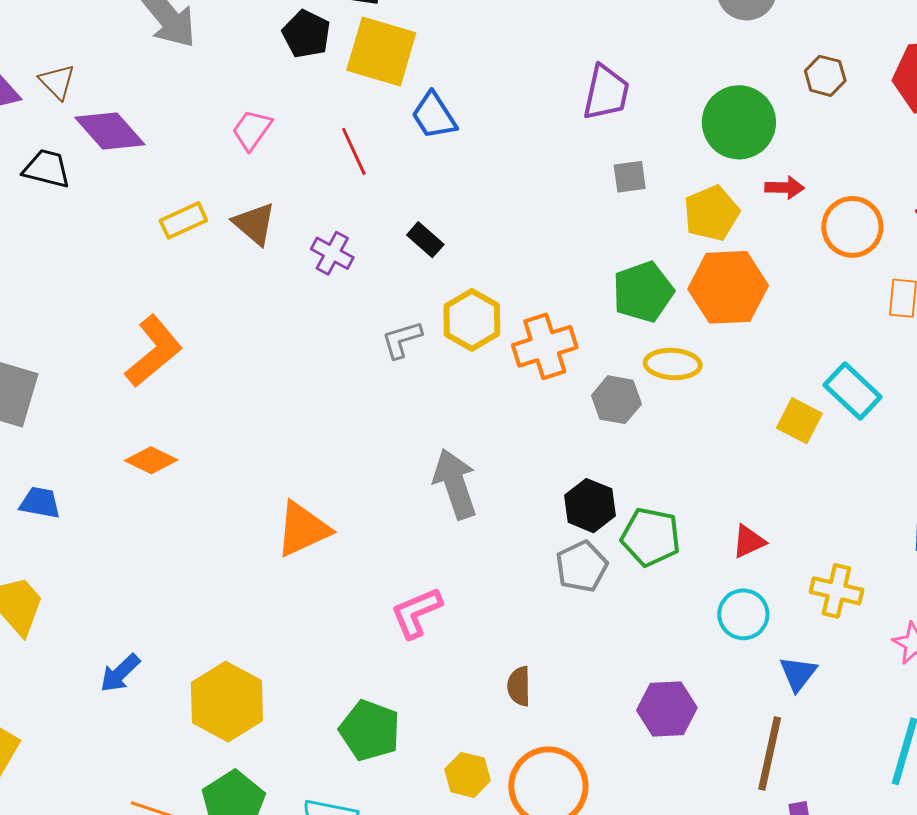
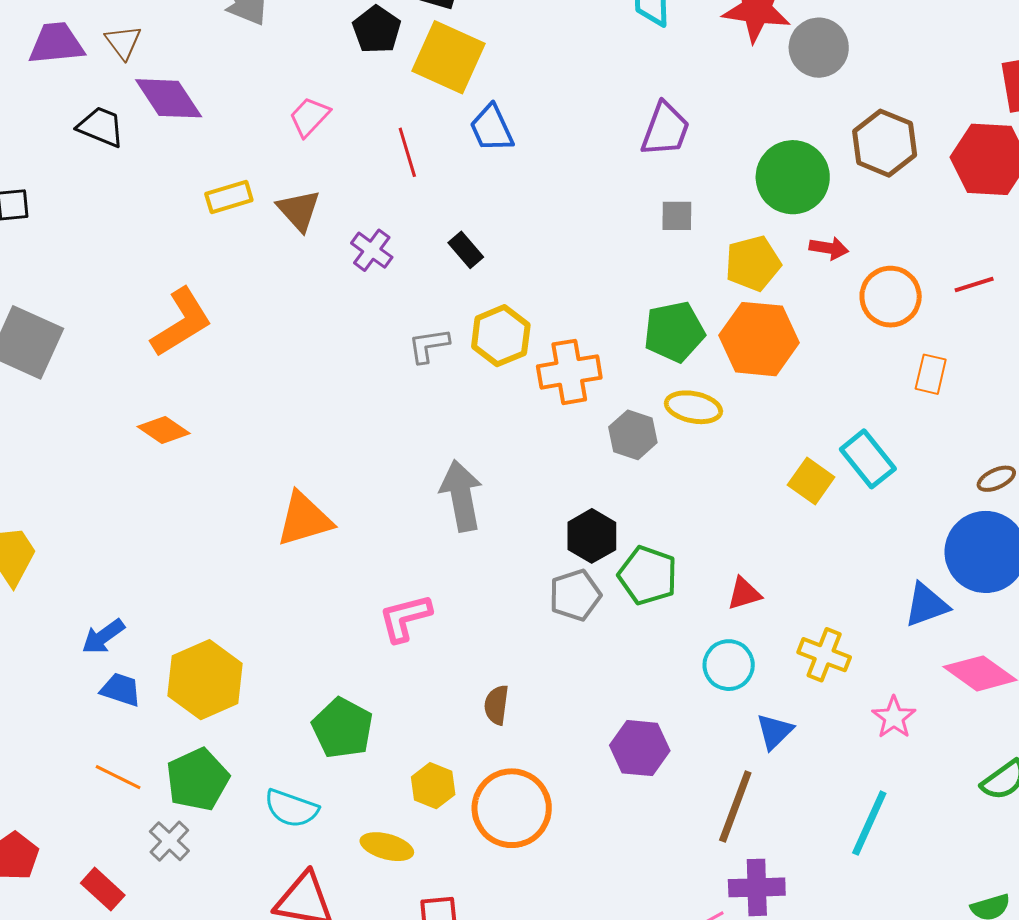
brown hexagon: (825, 76) -> (885, 143), size x1.6
blue trapezoid: (40, 503) -> (121, 690), moved

